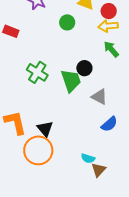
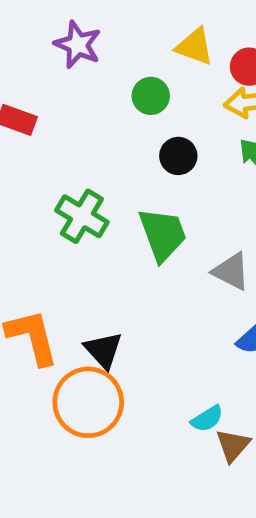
black circle: (84, 68) -> (178, 156), moved
cyan semicircle: (88, 158) -> (207, 419), turned -48

